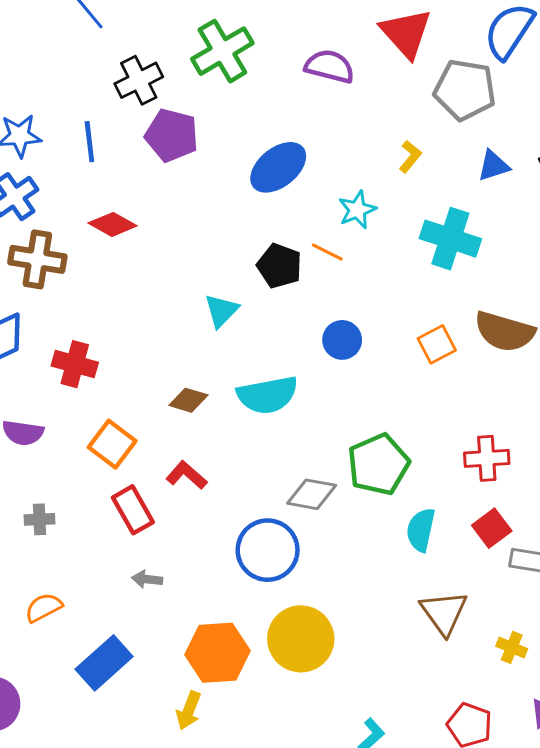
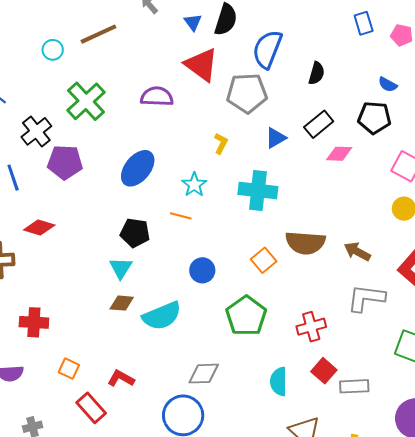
black pentagon: (279, 266) -> (135, 233), moved
brown diamond: (188, 400) -> (122, 303), moved
orange square: (112, 444) -> (69, 369), size x0.7
green pentagon: (378, 464) -> (246, 316), moved

